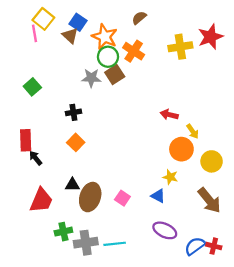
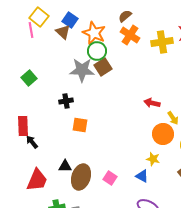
orange cross: (134, 51) -> (130, 35), moved
gray star: (91, 78) -> (82, 70), size x1.4
orange square: (76, 142) -> (80, 125), moved, turned -35

